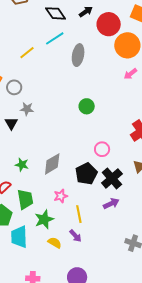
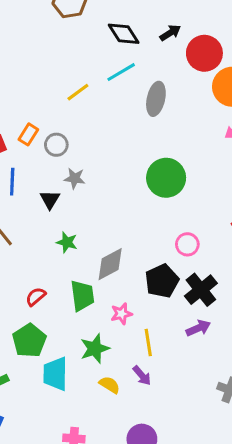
green circle: (87, 106) -> (166, 178), size x1.6
green star: (22, 165) -> (67, 242), moved
green trapezoid: (25, 199) -> (82, 296), moved

